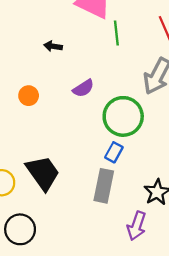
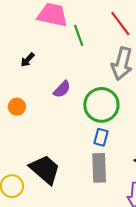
black arrow: (53, 46) -> (27, 60), turned -42

